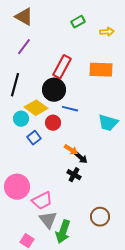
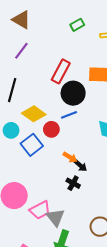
black circle: (54, 90) -> (73, 93), moved
blue line: (70, 109) -> (69, 115), turned -35
cyan circle: (21, 119) -> (11, 130), moved
blue square: (34, 138) -> (32, 145), size x1.5
gray triangle: (48, 220) -> (56, 217), moved

